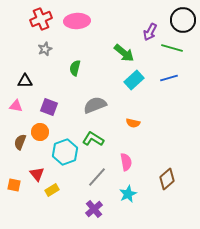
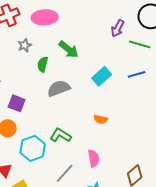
gray star: (45, 49) -> (25, 45), moved
green arrow: (124, 53) -> (69, 49), moved
gray semicircle: (95, 105) -> (59, 88), moved

